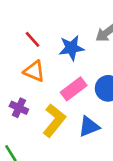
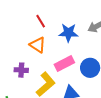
purple cross: (19, 108) -> (21, 70), turned -32

